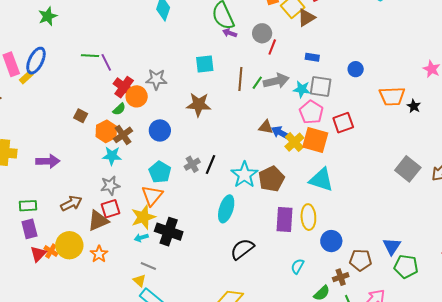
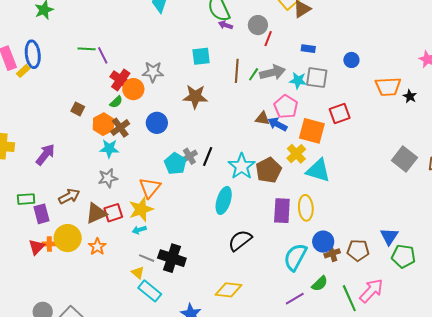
blue ellipse: (36, 61) -> (33, 54), turned -32
pink pentagon: (311, 112) -> (286, 107), moved
yellow cross: (294, 142) -> (296, 154), moved
purple arrow: (48, 161) -> (45, 154), turned -50
cyan pentagon: (160, 172) -> (175, 163), moved
red square: (111, 209) -> (113, 213), moved
purple rectangle: (29, 229) -> (42, 214), moved
black cross: (169, 232) -> (172, 258), moved
blue circle: (331, 241) -> (323, 242), moved
orange cross: (51, 251) -> (49, 244), turned -32
cyan semicircle: (298, 266) -> (295, 257), size x1.8
brown cross: (341, 277) -> (332, 253), moved

